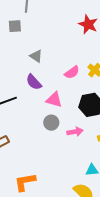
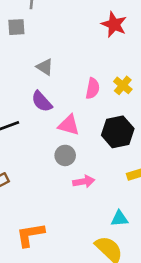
pink semicircle: (72, 72) -> (93, 88), turned -42
pink arrow: (75, 132) -> (84, 182), moved

